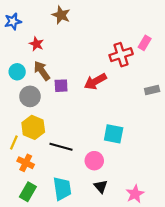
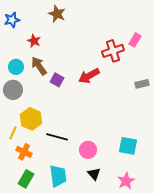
purple square: (61, 86) -> (57, 80), turned 32
gray circle: (30, 96) -> (13, 90), moved
cyan square: (114, 134) -> (128, 146), moved

